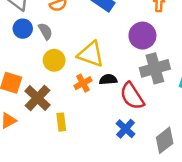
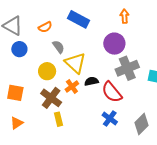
gray semicircle: (45, 31) -> (58, 47), moved
yellow triangle: (91, 54) -> (75, 63), turned 30
brown cross: (38, 98) -> (51, 98), moved

